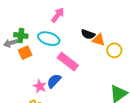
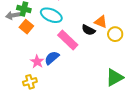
black semicircle: (88, 34) -> (88, 30), moved
orange square: (25, 53) -> (26, 27), turned -32

